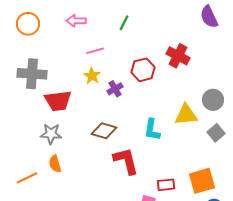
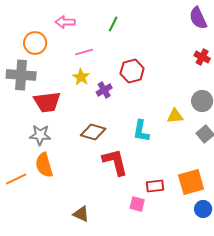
orange circle: (28, 24) -> (35, 43), moved
red cross: (178, 56) -> (202, 57), moved, size x0.7
yellow triangle: (186, 115) -> (175, 116), size x0.7
orange semicircle: (55, 164) -> (44, 165), size x1.4

